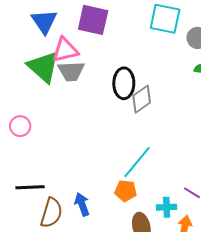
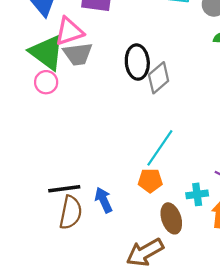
pink circle: (20, 126) -> (46, 82), moved
black line: (30, 187) -> (64, 189), moved

